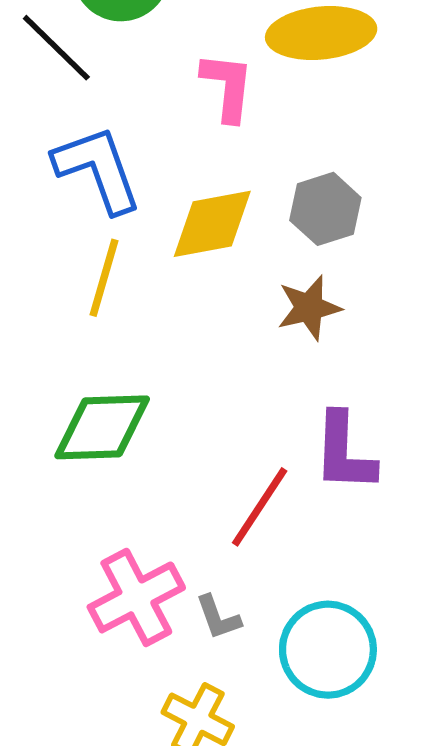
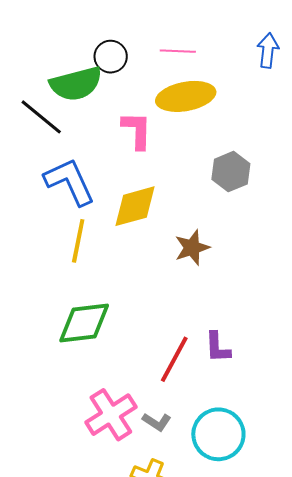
gray hexagon: (325, 209) -> (231, 172), moved
purple L-shape: (344, 452) -> (218, 347), moved, size x0.7
gray L-shape: (218, 617) -> (157, 422), turned -32

